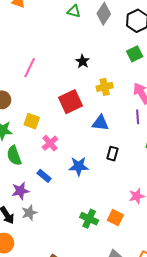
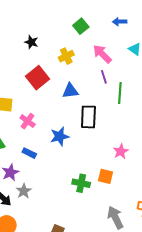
green square: (135, 54) -> (81, 26), moved
black star: (83, 61) -> (31, 42), moved
black rectangle: (112, 154) -> (88, 117), size x1.6

